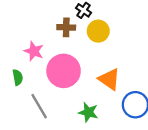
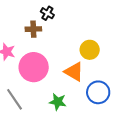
yellow circle: (98, 31) -> (90, 50), moved

